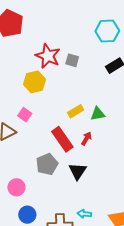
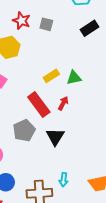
red star: (48, 56) -> (21, 21), size x0.7
cyan arrow: (84, 214) -> (64, 180), turned -88

